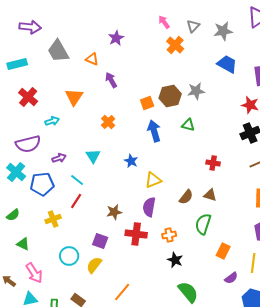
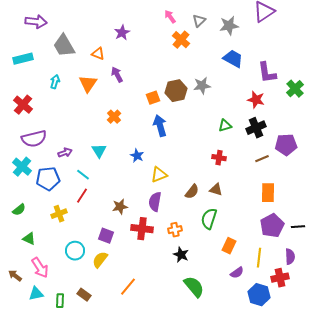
red cross: (28, 97) -> (23, 105), moved
orange triangle: (74, 97) -> (88, 84), moved
cyan arrow: (52, 121) -> (55, 82), moved, turned -56
green triangle: (188, 125) -> (225, 126), moved, turned -32

